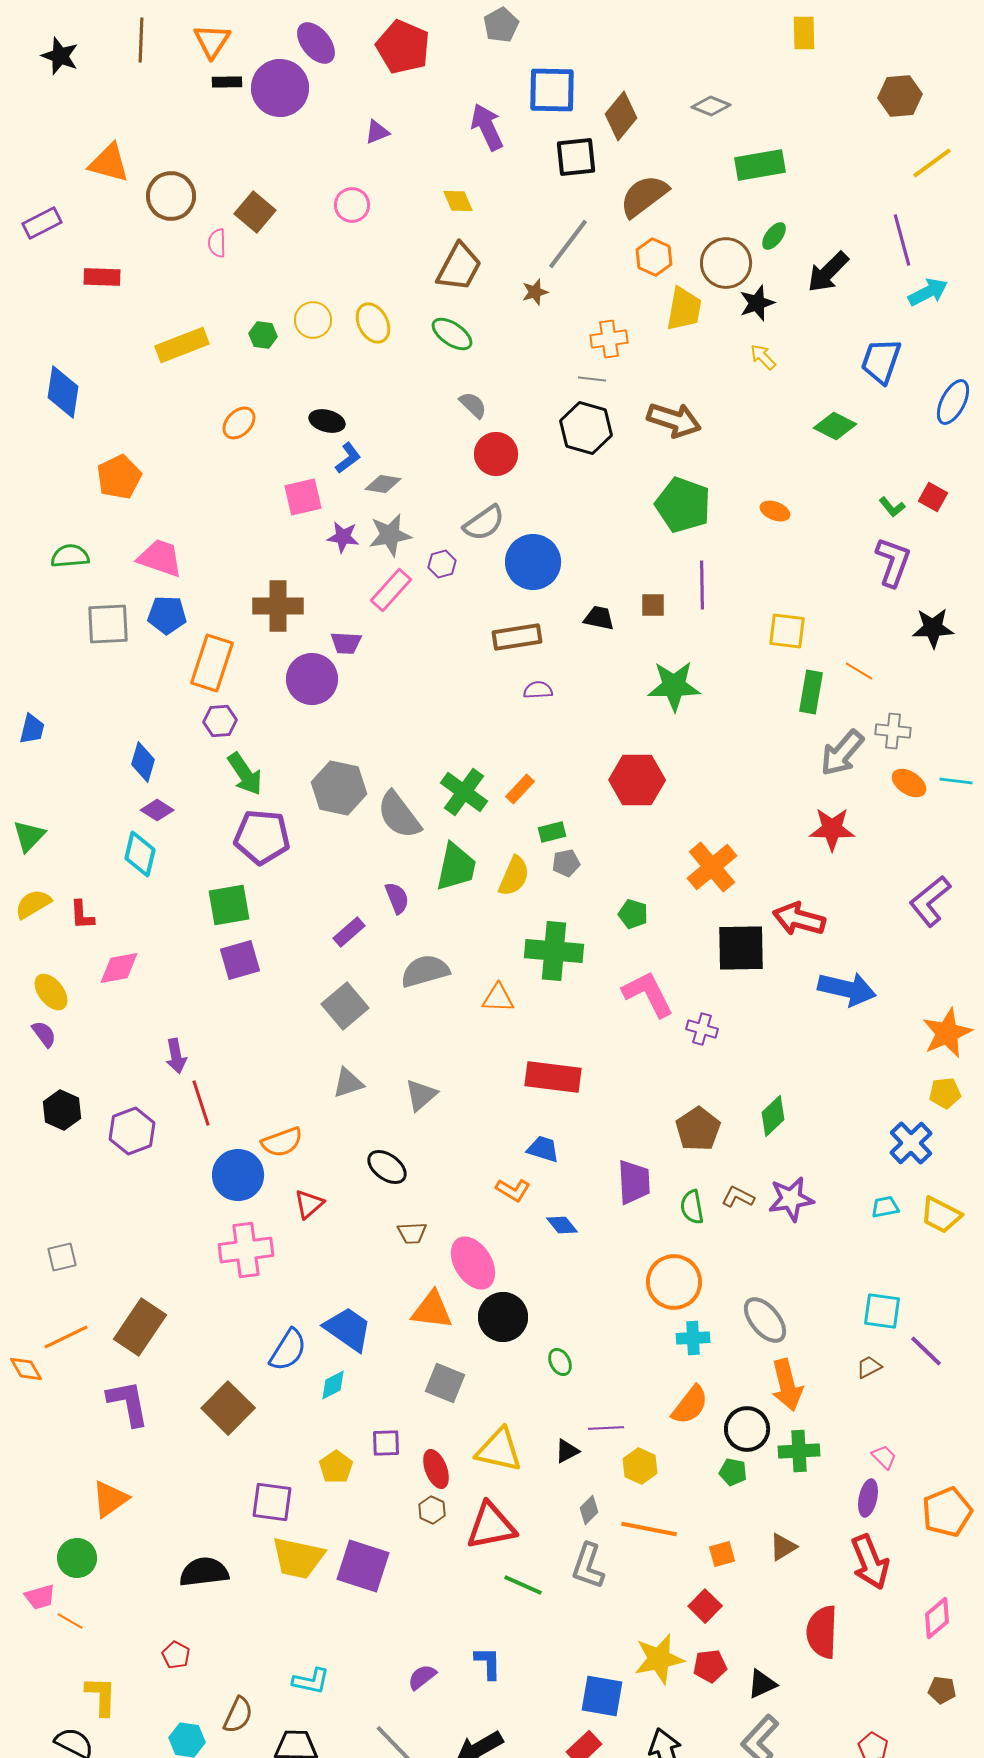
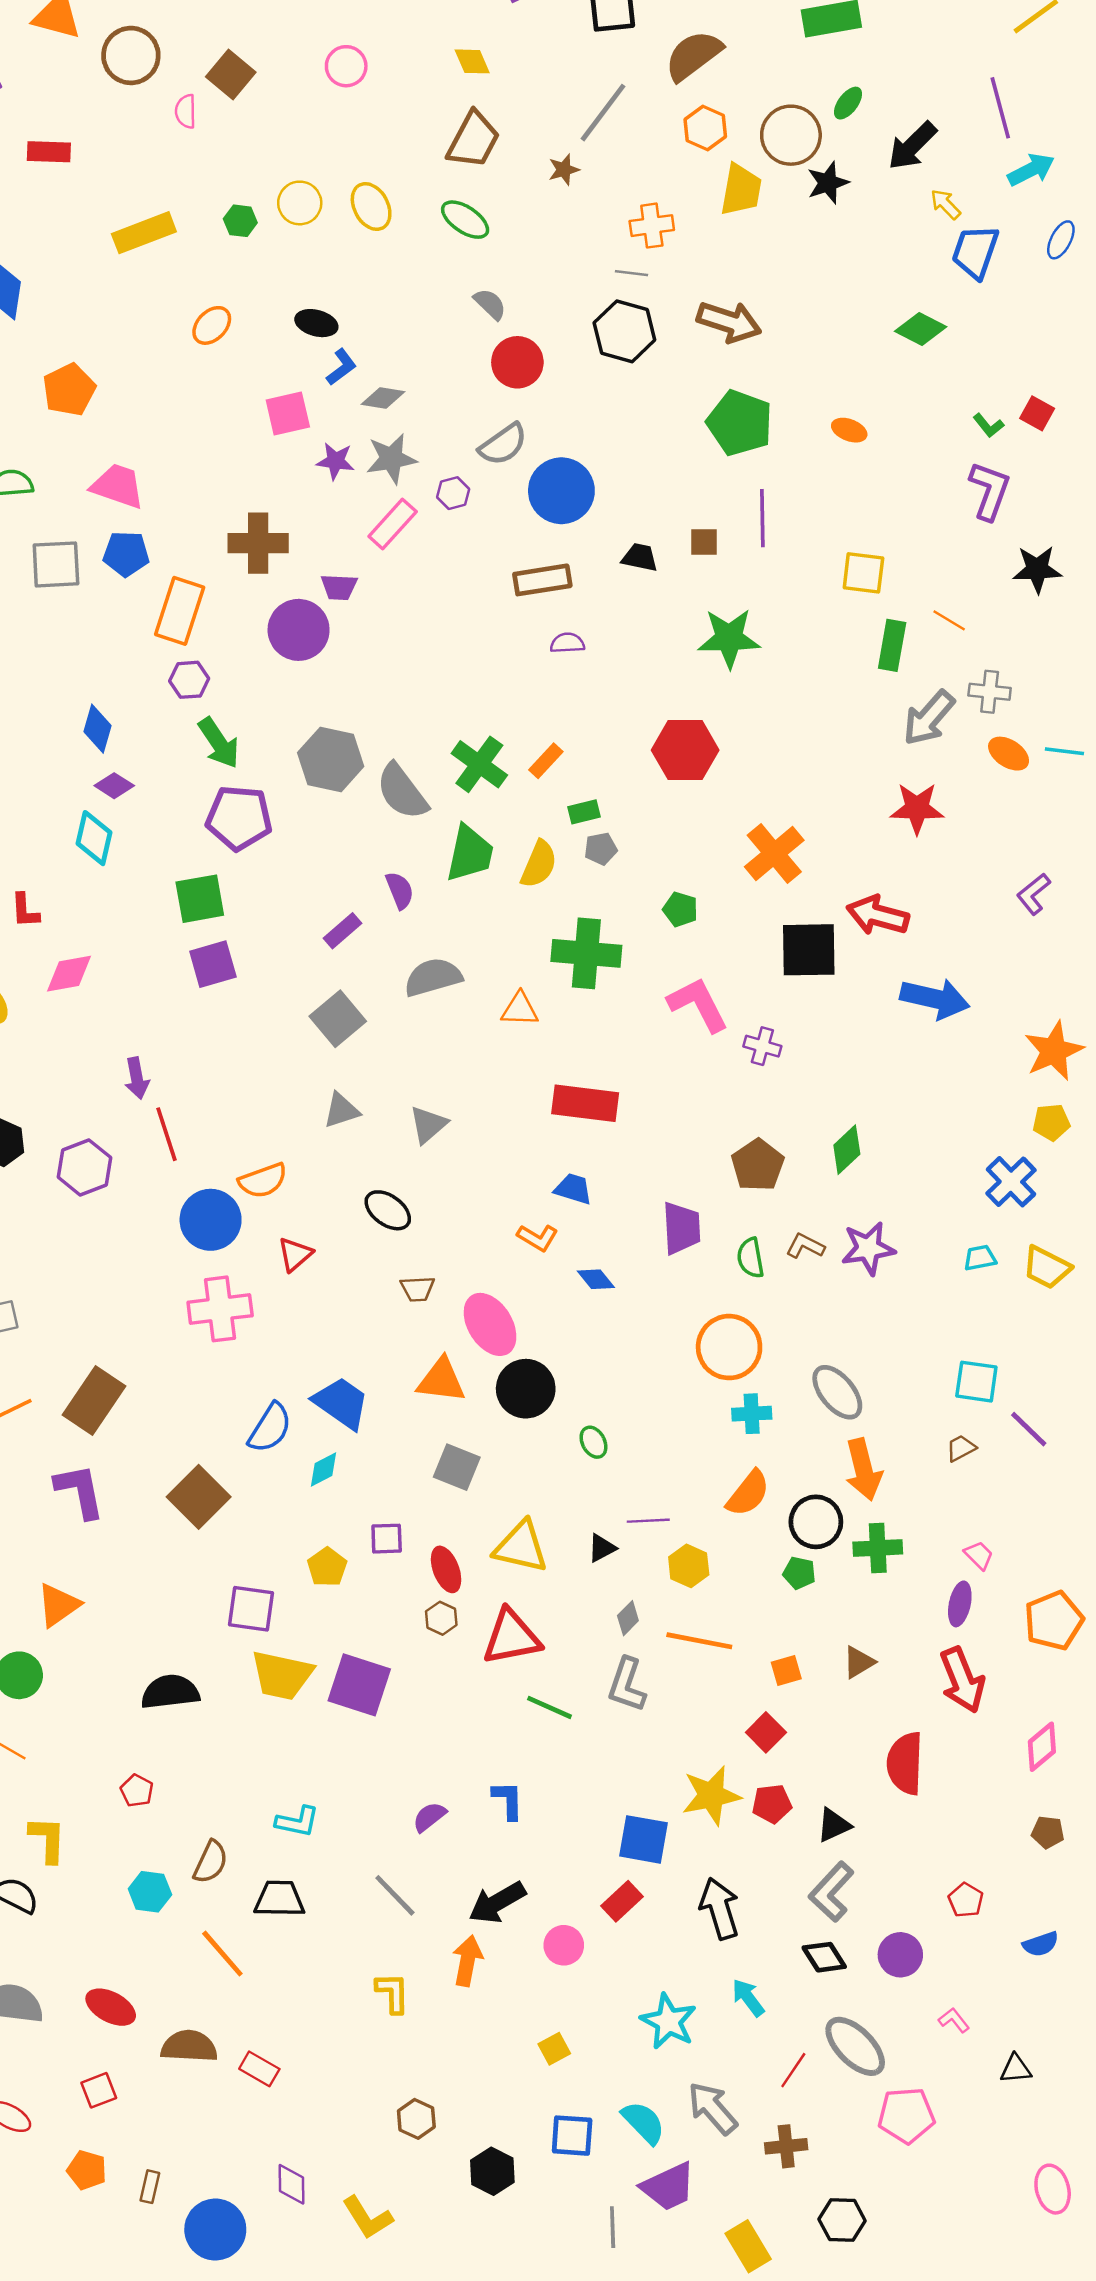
yellow arrow: (763, 357) -> (946, 204), moved
blue ellipse: (953, 402) -> (1061, 240), moved, size x0.7
purple L-shape: (930, 901) -> (1034, 894), size x0.7

